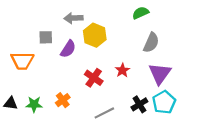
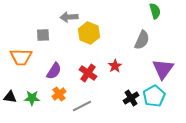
green semicircle: (141, 13) -> (155, 11), moved, turned 98
purple semicircle: (68, 49) -> (54, 71), moved
purple triangle: (160, 73) -> (163, 69), moved
gray line: (104, 113) -> (82, 106), moved

